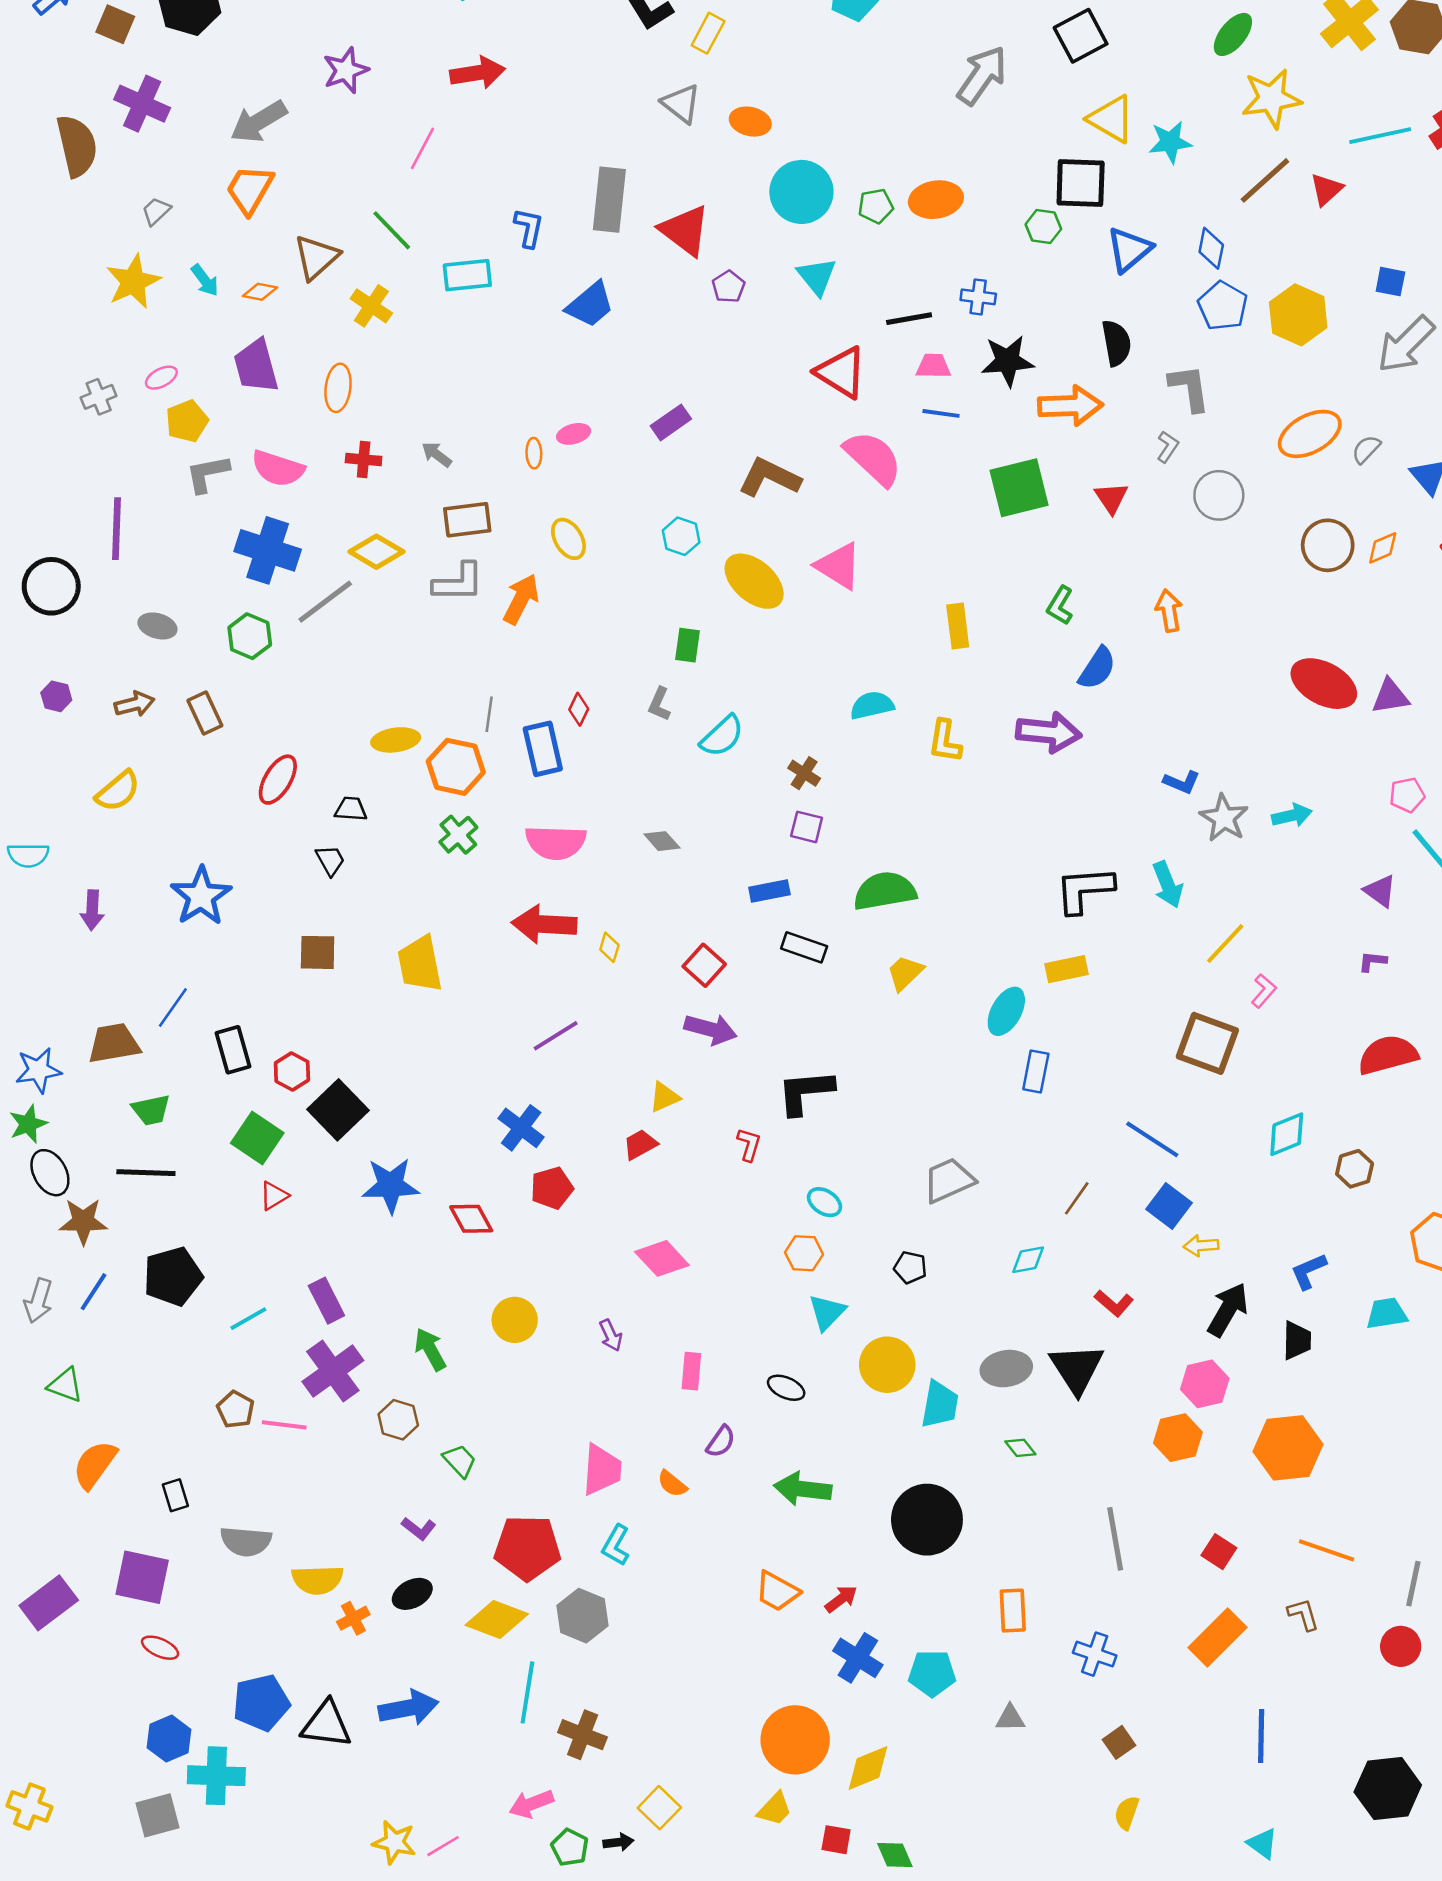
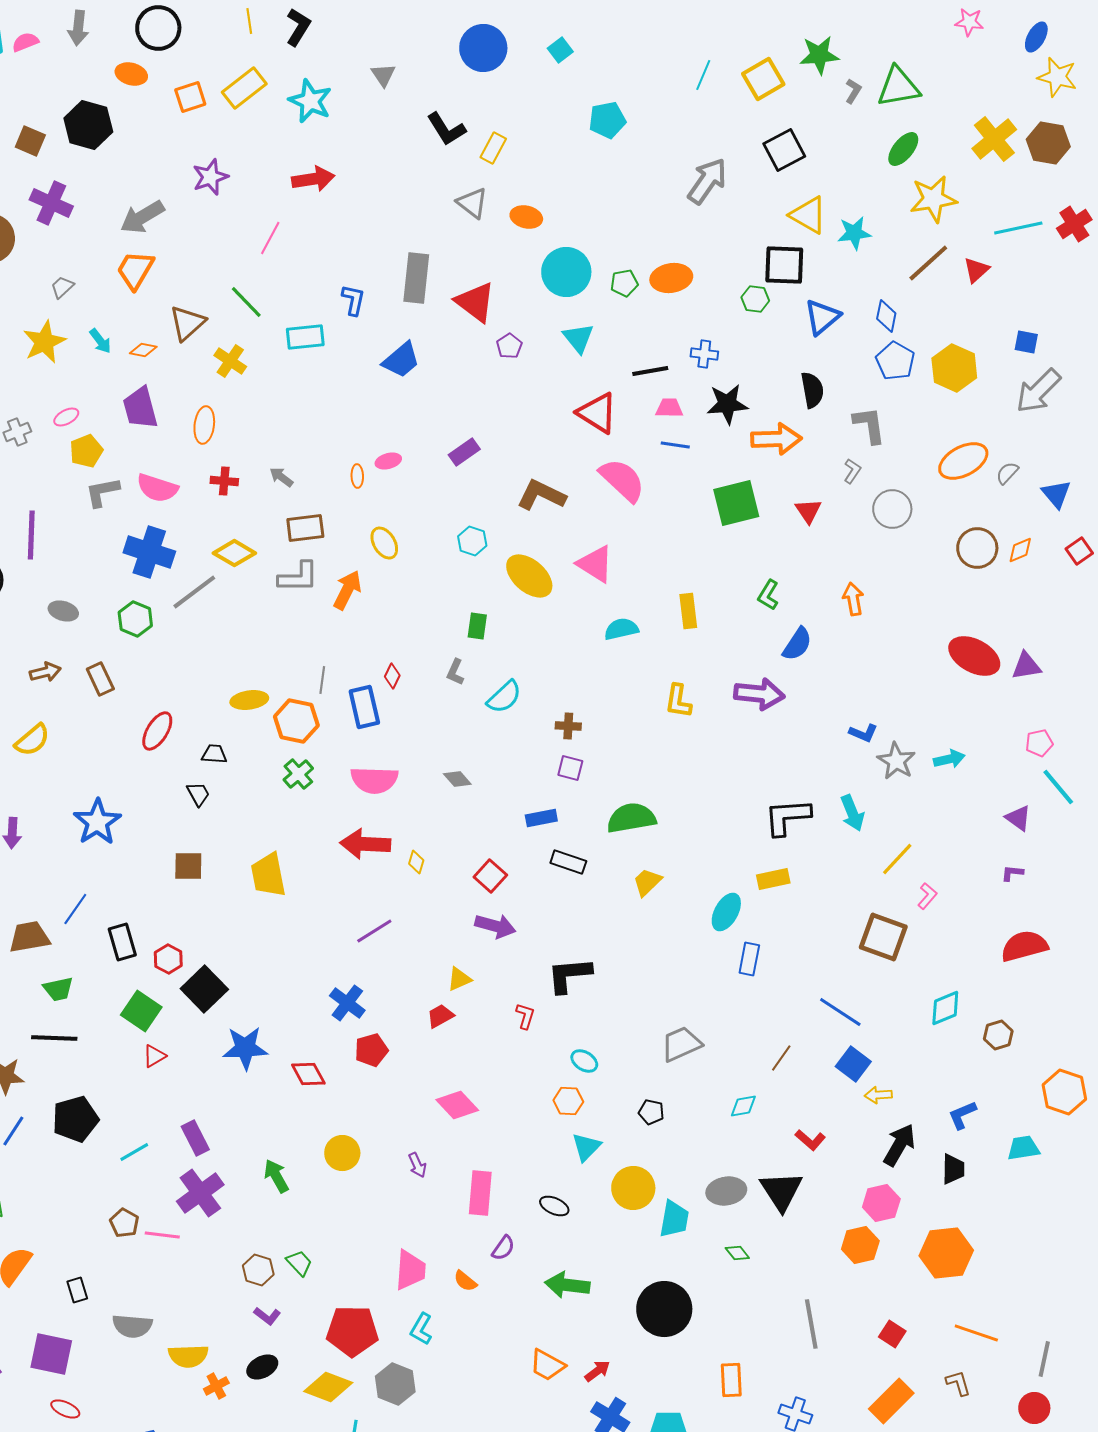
cyan semicircle: (872, 705) -> (621, 629), moved
brown cross: (804, 773) -> (568, 726), turned -30
pink rectangle: (691, 1371) -> (480, 1193), size x1.5
brown hexagon: (398, 1420) -> (258, 1270), moved

